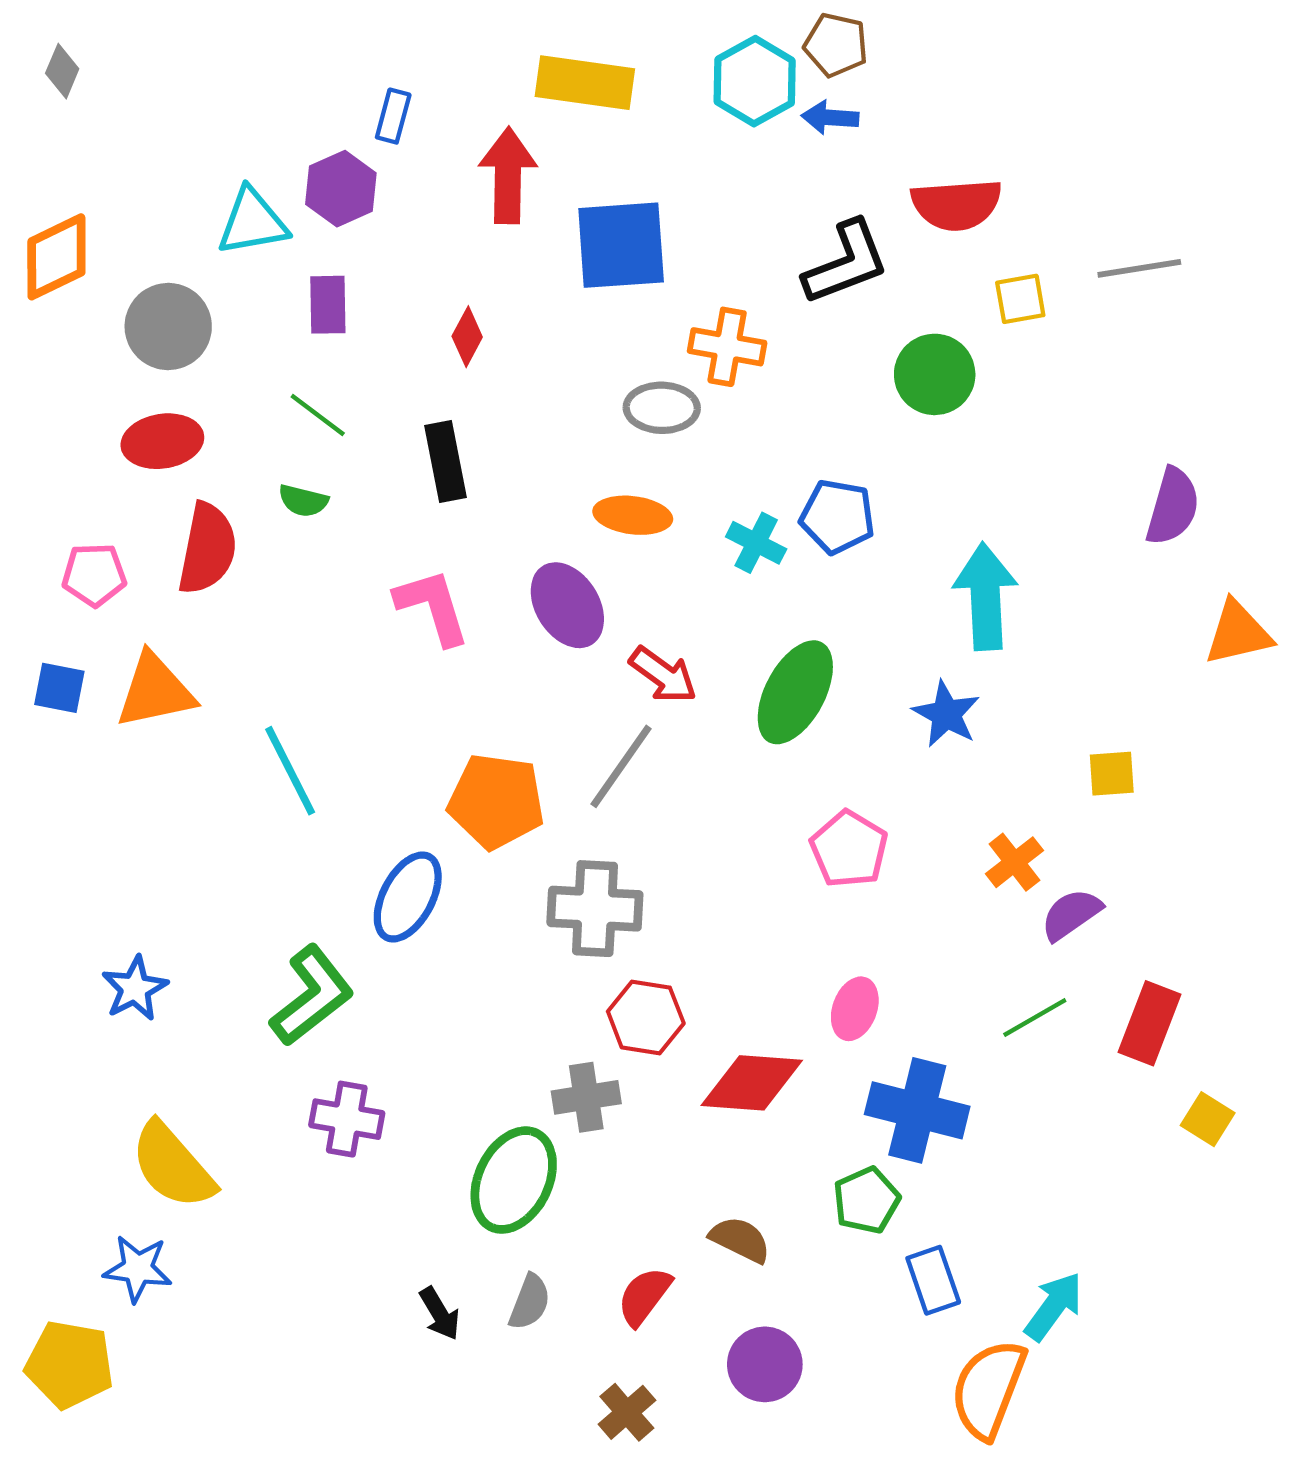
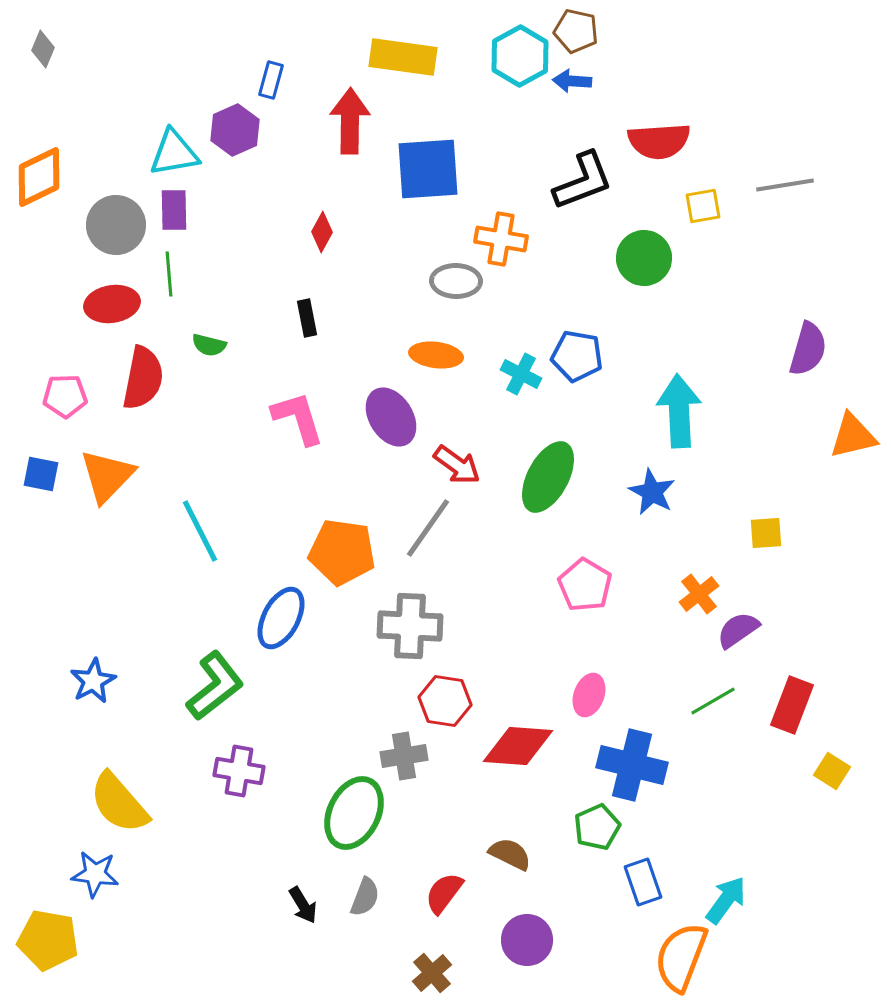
purple rectangle: (328, 305) -> (174, 210), moved
green line: (318, 415) -> (169, 274), moved, turned 48
black rectangle: (445, 462) -> (307, 318), size x0.7
orange triangle: (155, 691) -> (107, 476), turned -34

